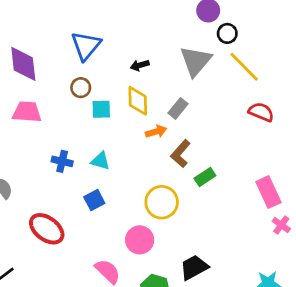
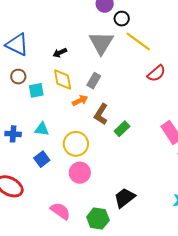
blue triangle: (86, 46) -> (17, 45), turned -35
red semicircle: (261, 112) -> (156, 73), turned 126
yellow circle: (162, 202) -> (76, 144), moved
pink circle: (140, 240) -> (80, 173), moved

